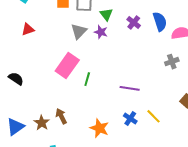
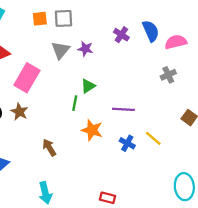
green triangle: (106, 14) -> (88, 86), moved, turned 40
pink rectangle: (67, 66) -> (27, 78), moved
brown star: (42, 123) -> (19, 112), moved
orange star: (99, 128) -> (92, 130), moved

